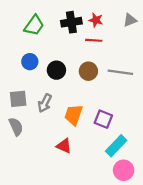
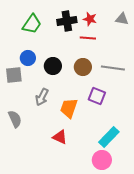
gray triangle: (130, 20) -> (122, 19), turned 32
gray square: (18, 99) -> (14, 75), moved
purple square: (103, 119) -> (97, 96), moved
pink circle: (124, 170) -> (102, 160), moved

